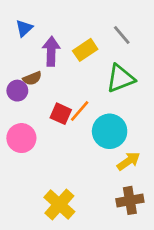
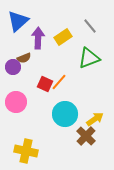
blue triangle: (24, 28) -> (18, 21), size x1.6
cyan circle: (110, 131) -> (65, 114), moved
brown cross: (130, 200) -> (86, 136), moved, turned -36
yellow cross: (59, 205) -> (26, 151), moved, turned -30

